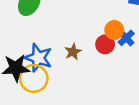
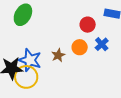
orange circle: (114, 30) -> (80, 47), moved
red circle: (105, 44) -> (88, 25), moved

